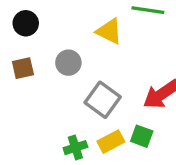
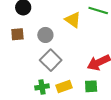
gray square: (103, 100) -> (51, 60), moved
green square: (142, 136) -> (91, 86), moved, turned -32

